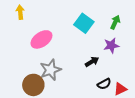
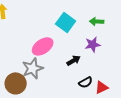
green arrow: (115, 22) -> (97, 21), turned -112
pink ellipse: (41, 39) -> (43, 46), moved

